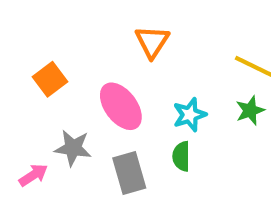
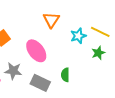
cyan star: (190, 115) -> (78, 36), moved
gray rectangle: (129, 173) -> (40, 83), turned -48

